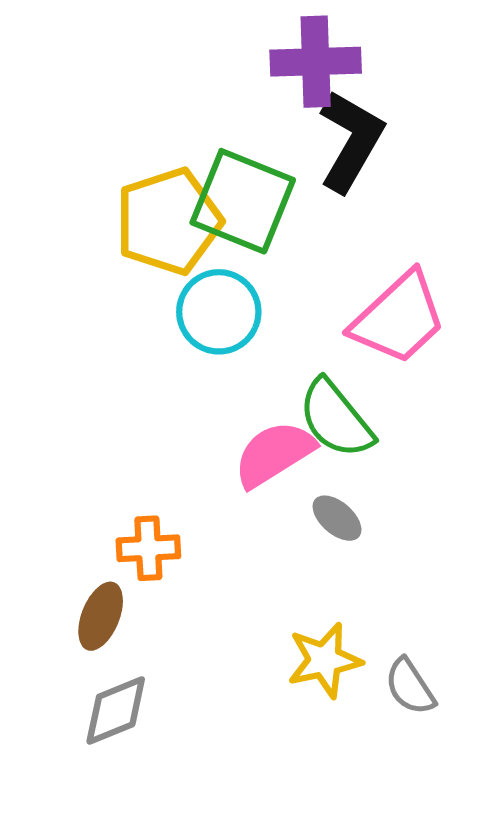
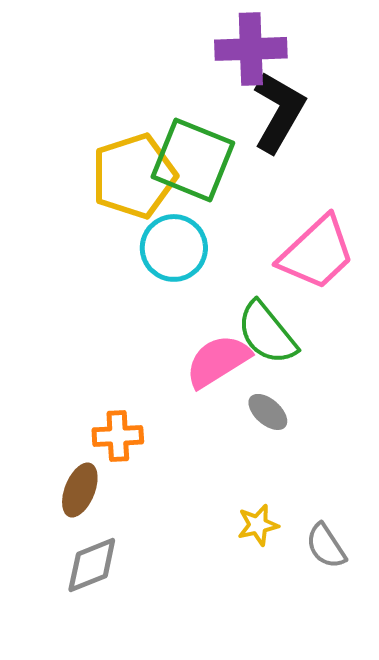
yellow star: (324, 660) -> (258, 525), size x0.7

